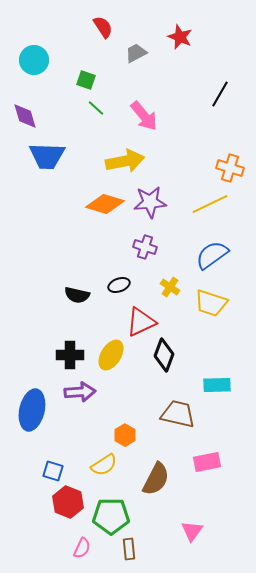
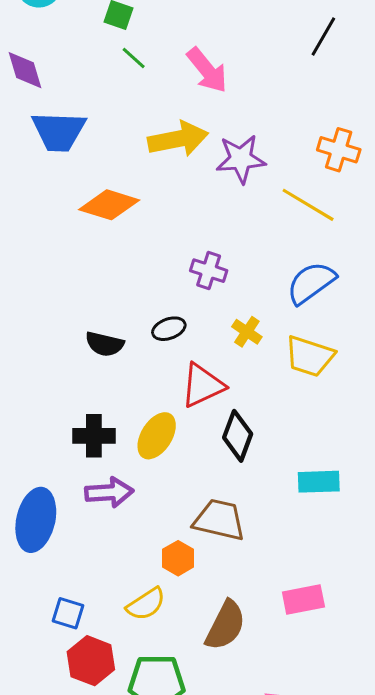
purple star: (150, 202) -> (241, 159), moved
orange diamond: (105, 204) -> (109, 205), moved
yellow line: (210, 204) -> (308, 205), turned 57
brown trapezoid: (178, 414) -> (219, 520), moved

